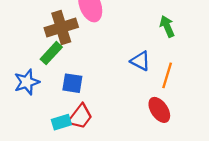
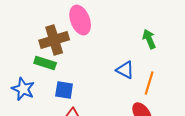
green rectangle: (51, 53) -> (45, 63), turned 65
blue star: (27, 82) -> (23, 89), turned -30

